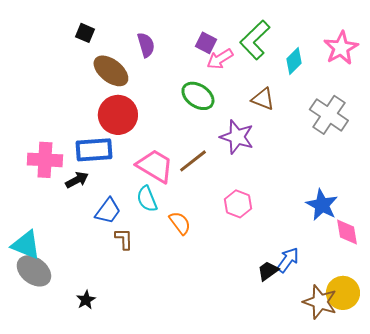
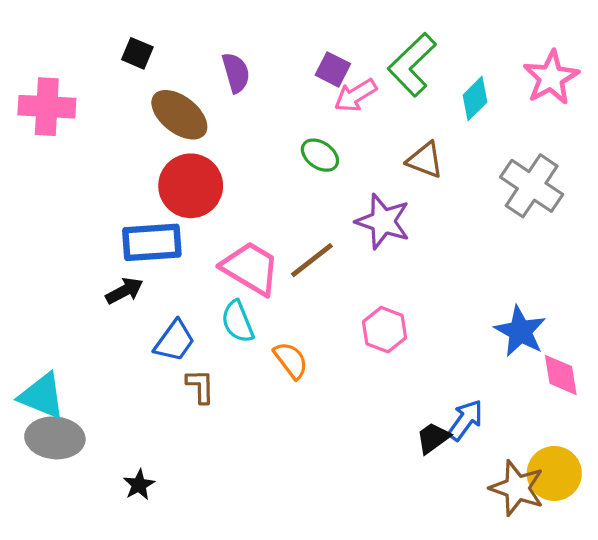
green ellipse: (198, 96) -> (320, 155), size x0.7
pink cross: (45, 160) -> (47, 107), moved
gray ellipse: (34, 271) -> (55, 438), turned -32

